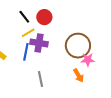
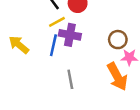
brown circle: (78, 46) -> (118, 40), size x0.6
orange arrow: (79, 76) -> (117, 77), size x1.6

